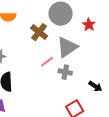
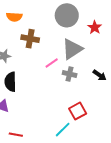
brown cross: (39, 32) -> (30, 39), moved, turned -30
black arrow: (95, 86) -> (100, 75), moved

